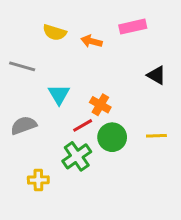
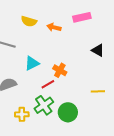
cyan triangle: (59, 94) -> (32, 63), turned 35
green circle: (112, 137) -> (68, 112), moved
yellow cross: (38, 180) -> (22, 114), moved

